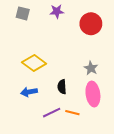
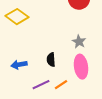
yellow diamond: (34, 63) -> (17, 17), moved
orange line: (72, 113) -> (61, 85), turned -48

